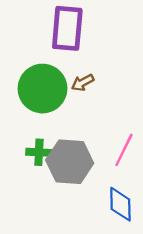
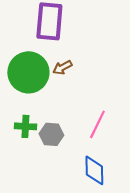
gray hexagon: (70, 162) -> (51, 134), size x0.6

